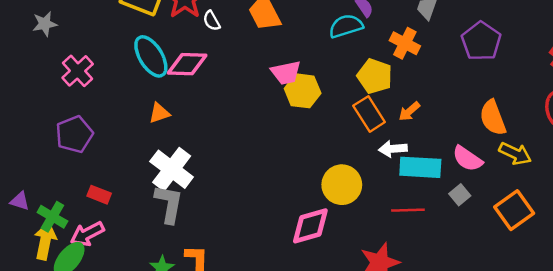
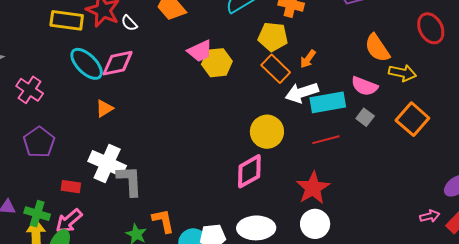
white arrow: (393, 149) -> (302, 93), size x1.4
white cross: (172, 169) -> (107, 163), moved

